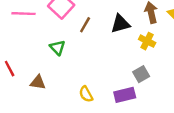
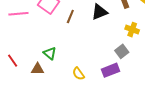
yellow cross: (147, 41) -> (132, 30), moved
green triangle: (57, 48) -> (50, 53), moved

